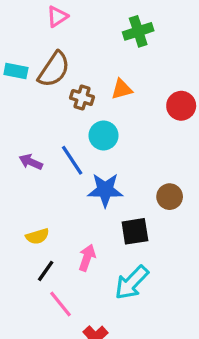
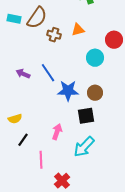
cyan circle: (104, 135) -> (95, 58), moved
brown circle: (170, 197) -> (95, 93), moved
yellow semicircle: (37, 236) -> (15, 119), moved
black line: (46, 271) -> (23, 140), moved
pink line: (61, 304) -> (41, 160), turned 36

